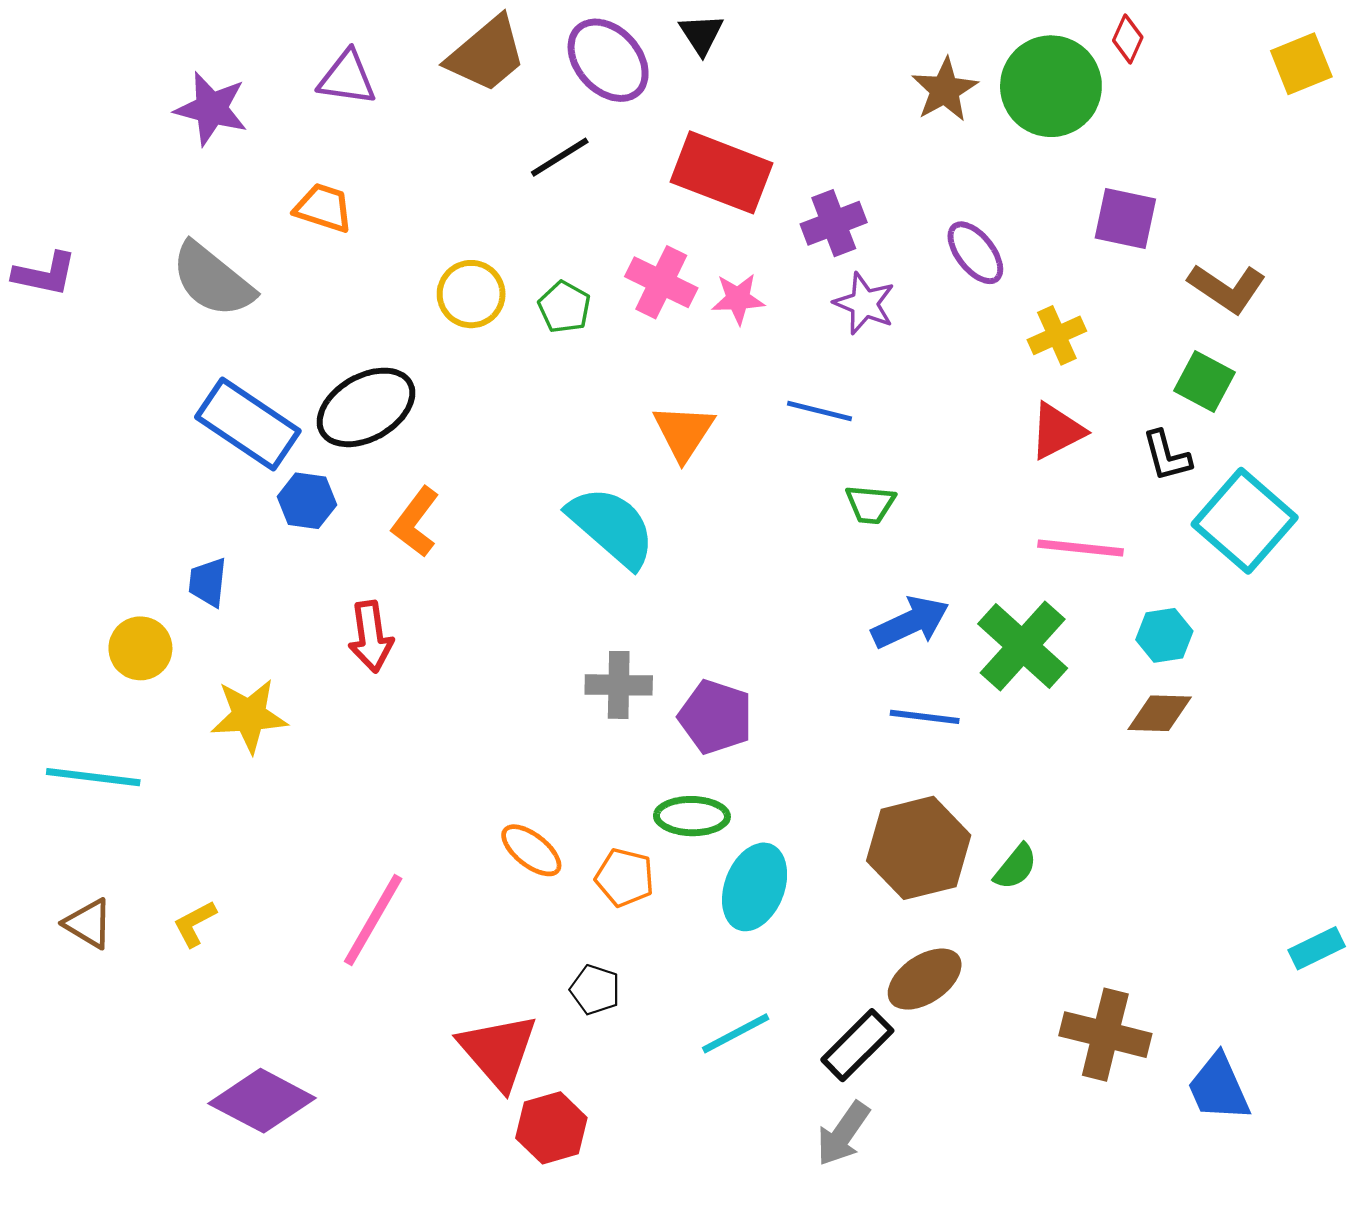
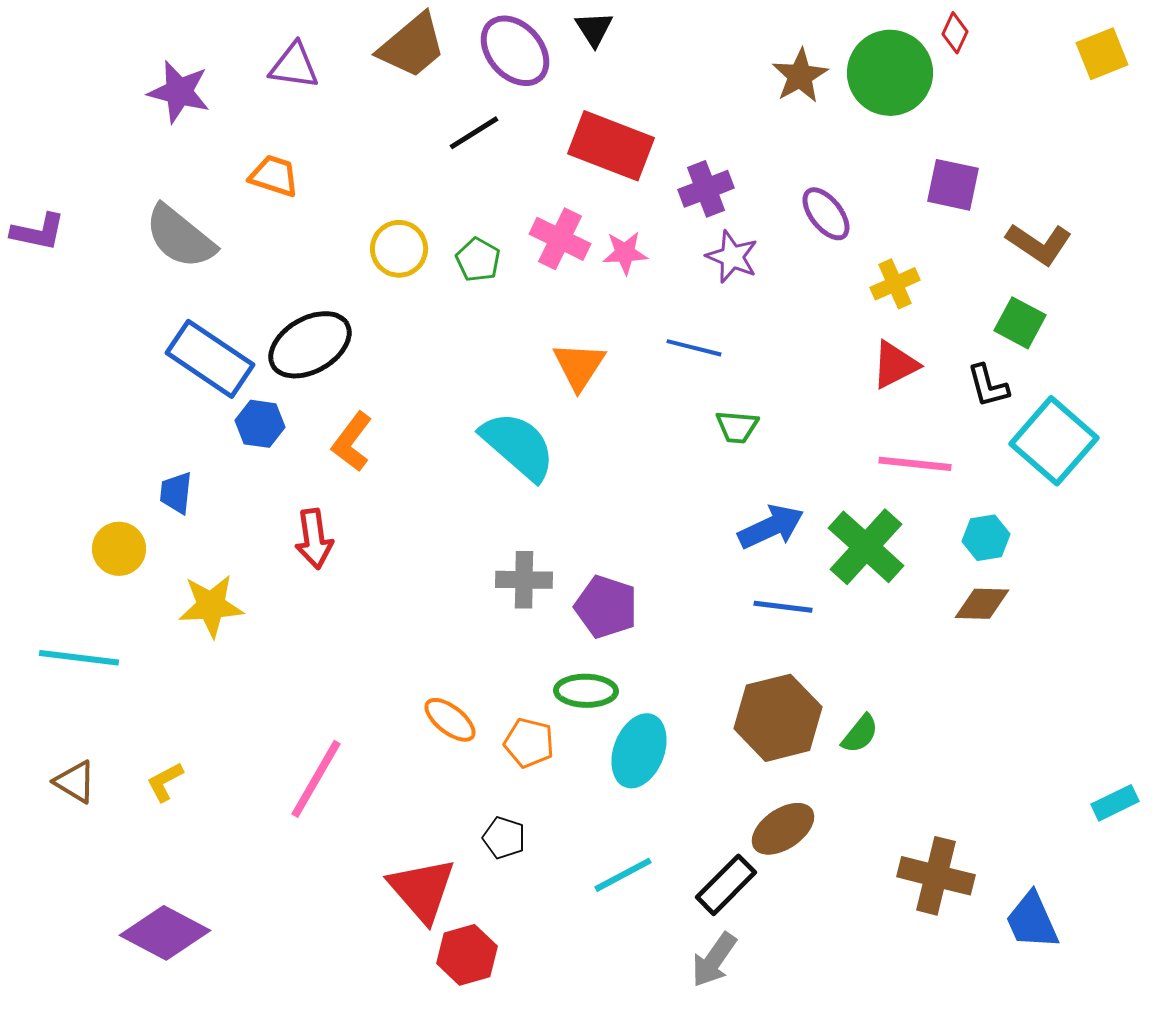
purple diamond: (262, 1101) -> (165, 933), moved

